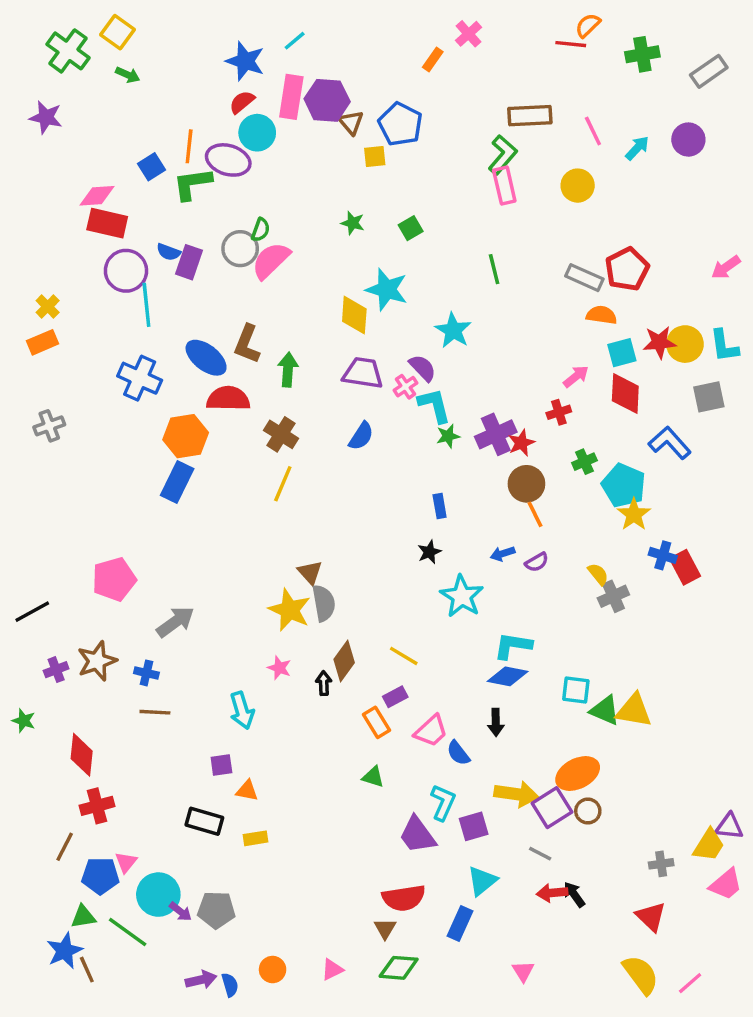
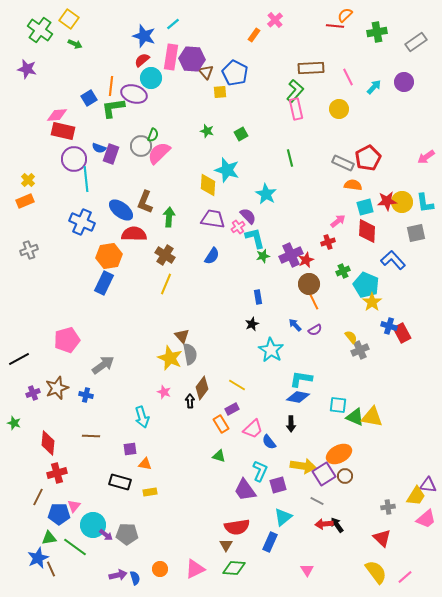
blue arrow: (503, 554) -> (295, 325), turned 64
brown line: (155, 712) -> (91, 436), moved
pink triangle: (332, 970) -> (195, 569), size x1.5

